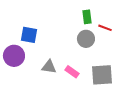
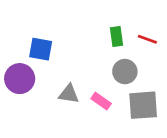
green rectangle: (87, 17) -> (116, 36), moved
gray circle: (86, 39) -> (125, 72), moved

